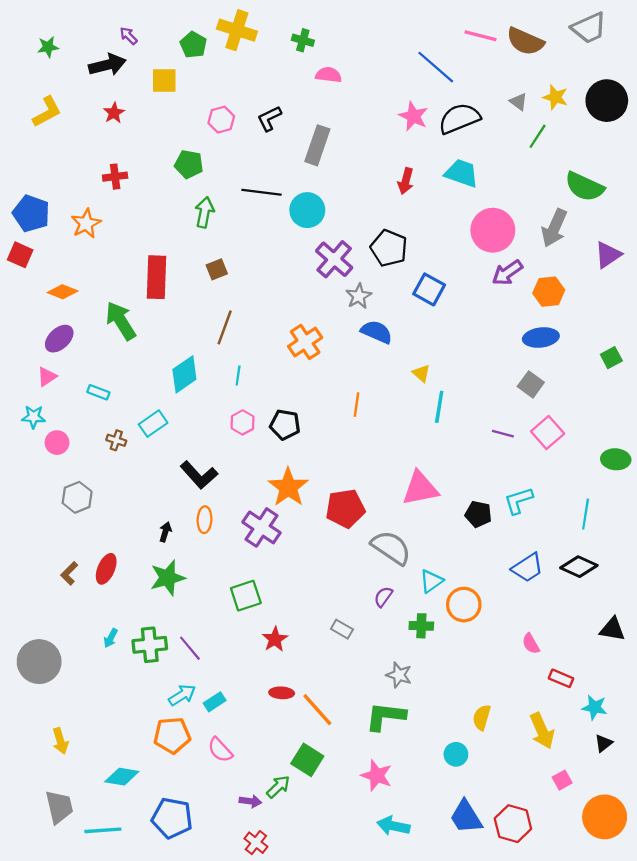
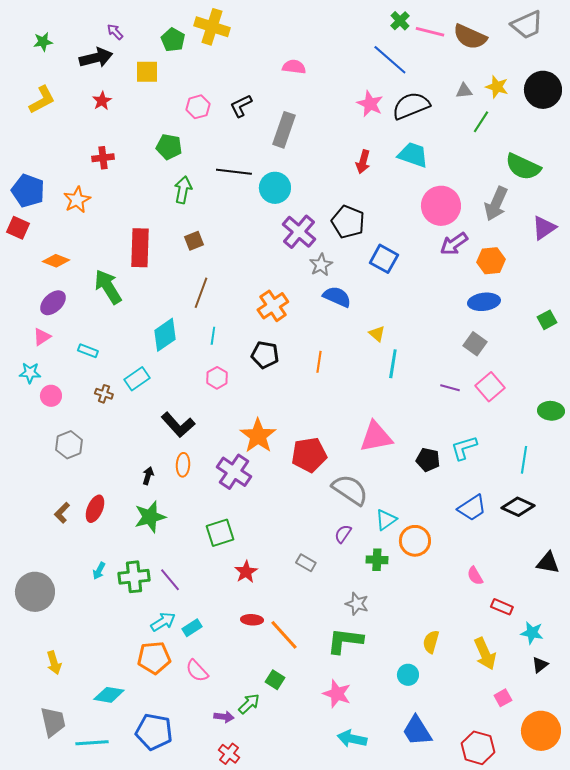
green cross: (303, 40) -> (400, 21), moved, turned 30
gray triangle: (519, 102) -> (464, 91), turned -42
black pentagon: (285, 425) -> (265, 355), moved
green square: (307, 760) -> (275, 680), size x0.7
red hexagon: (513, 824) -> (478, 748), moved

